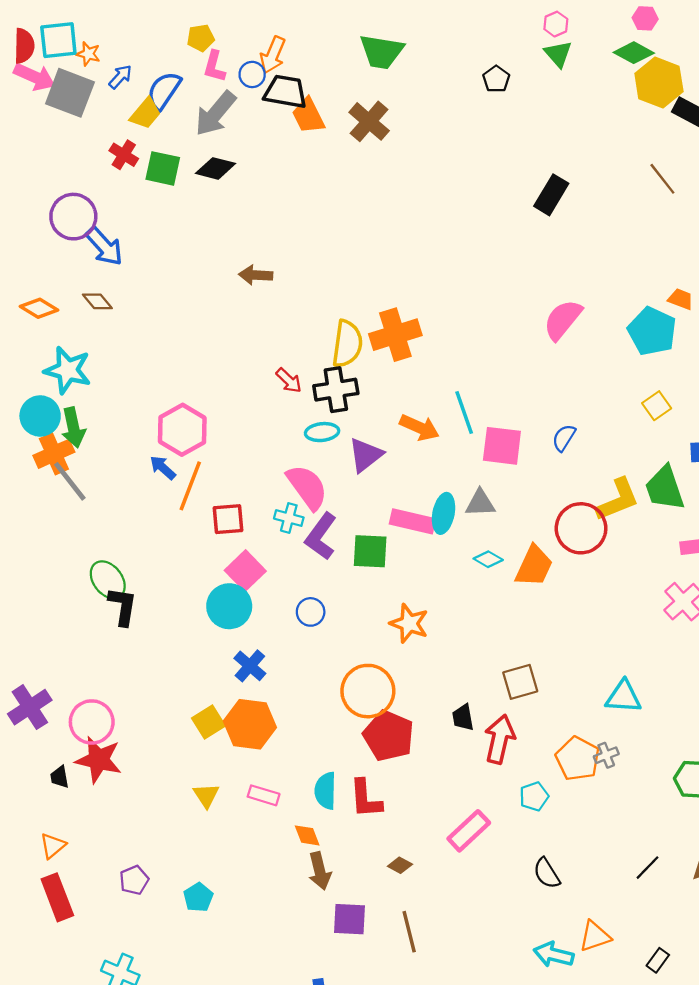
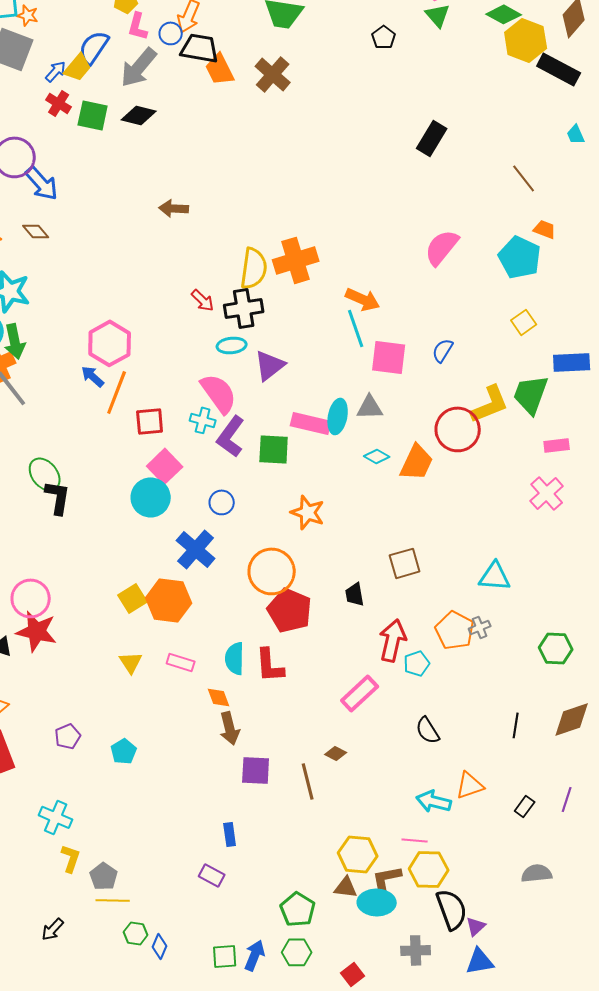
blue arrow: (120, 77) -> (56, 71), moved
brown line: (662, 179) -> (524, 178), moved
orange arrow: (419, 427) -> (363, 299), moved
green trapezoid: (665, 488) -> (531, 394), turned 39
blue cross: (250, 666) -> (196, 549), moved, size x1.4
red arrow: (500, 739) -> (393, 640), moved
brown diamond: (400, 865) -> (336, 753), moved
black line: (647, 868) -> (516, 725), turned -35

